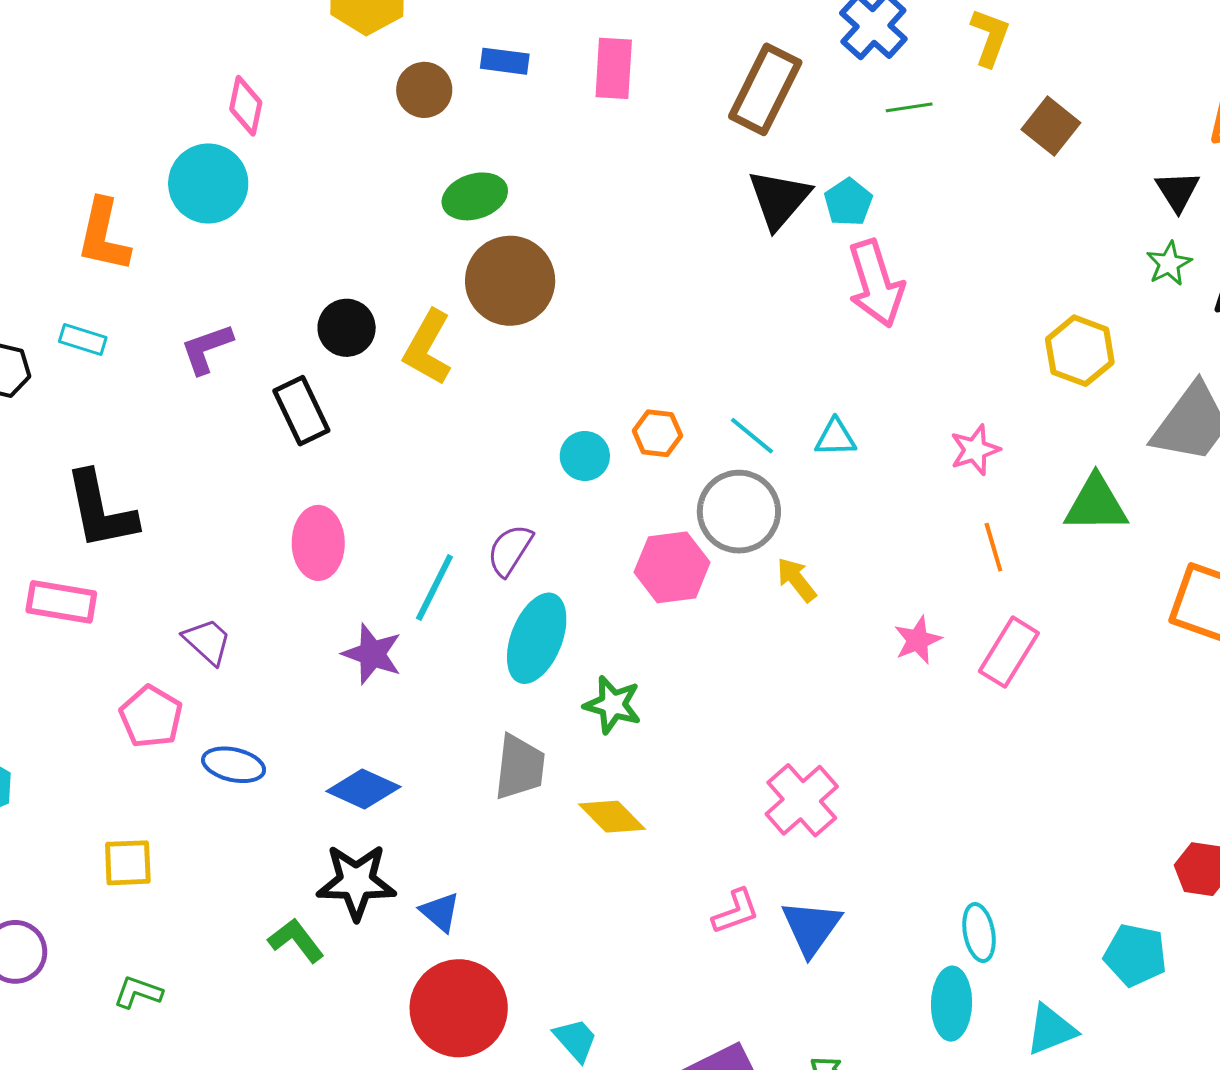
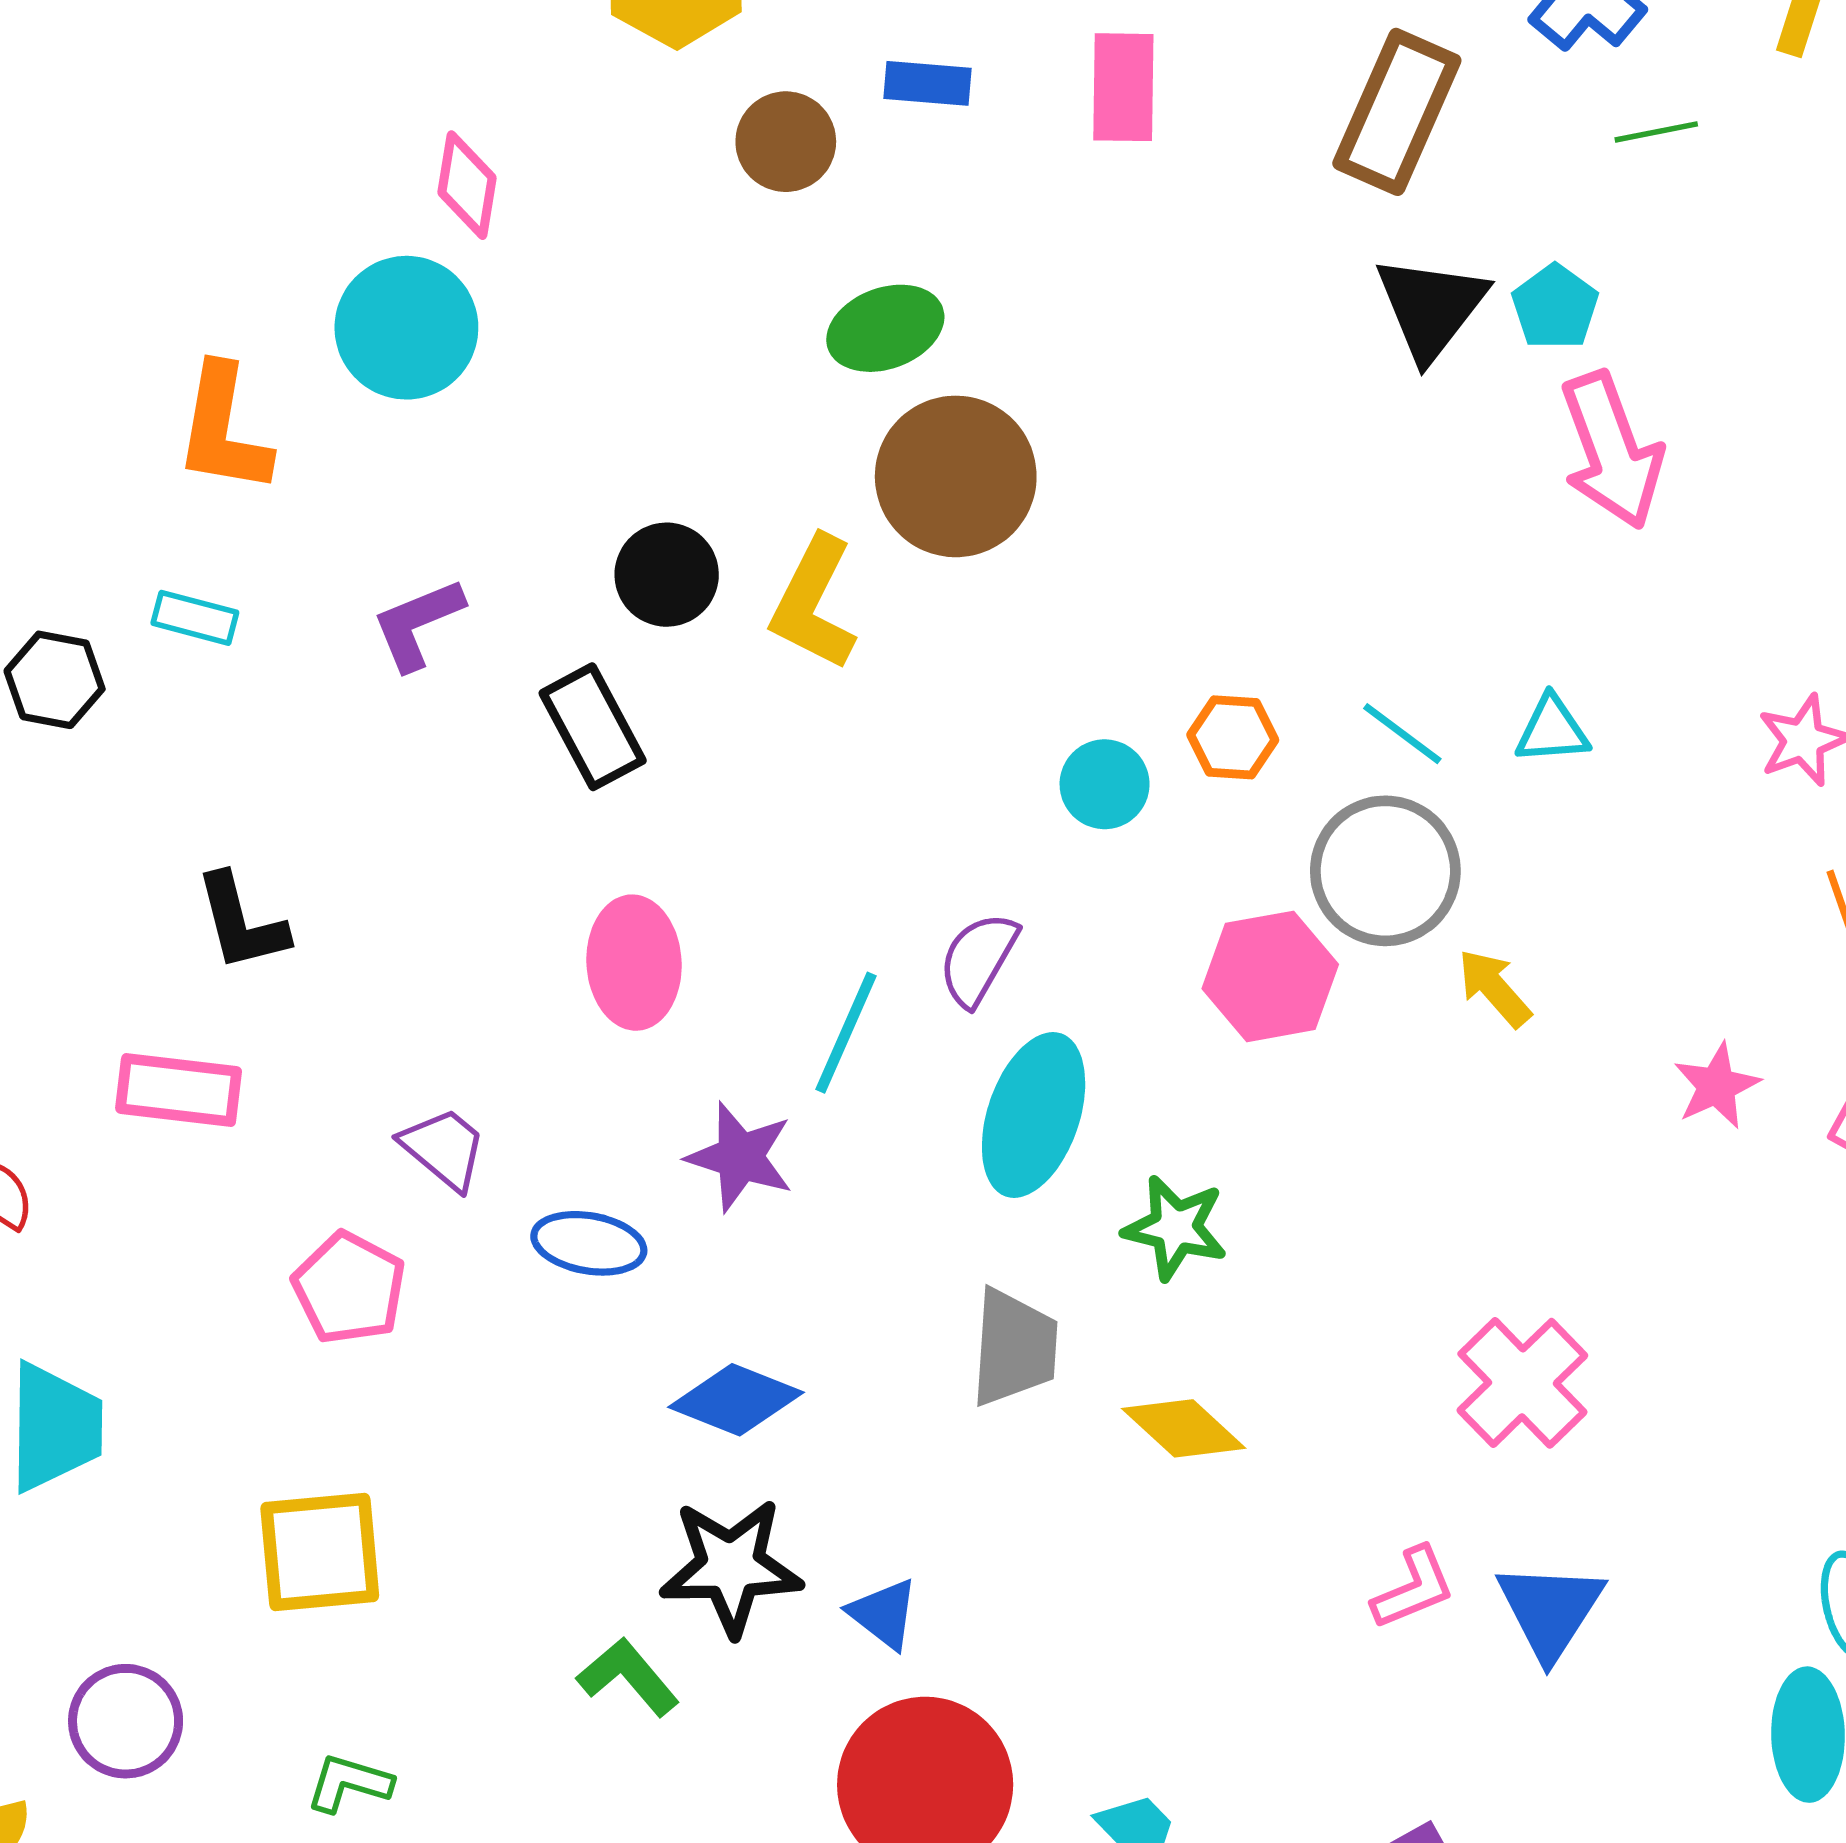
black L-shape: (101, 510) -> (241, 922), size x0.7
blue ellipse: (234, 765) -> (589, 1243), moved
yellow square: (128, 863) -> (320, 1552), size x1.4

